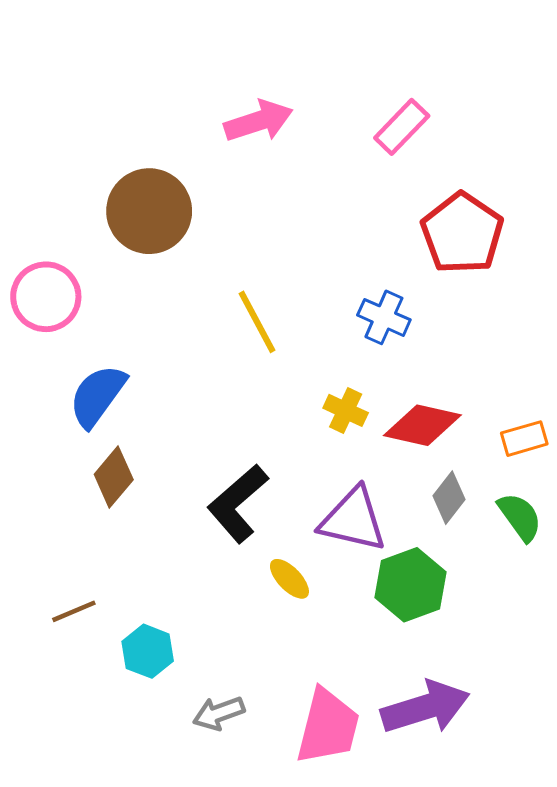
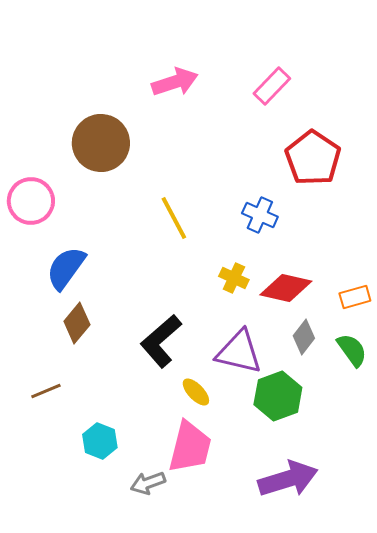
brown line: (74, 611) -> (46, 391), moved
pink trapezoid: (328, 727) -> (190, 447), moved

